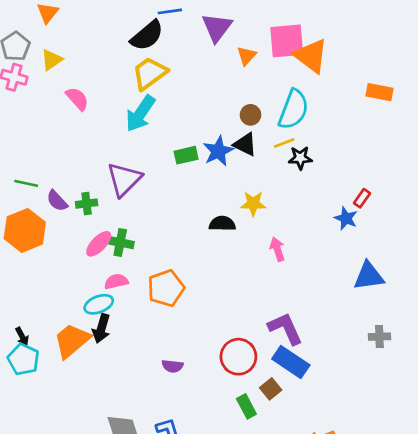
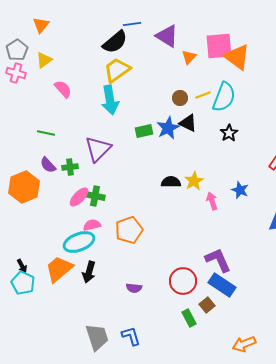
purple triangle: (217, 28) -> (167, 36), turned -35
cyan arrow: (140, 114) -> (110, 100), turned -44
brown circle: (251, 115) -> (180, 98), moved
yellow line: (284, 143) -> (203, 95), moved
black star: (300, 158) -> (229, 133), turned -30
green line: (26, 183) -> (46, 133), moved
yellow star: (253, 204) -> (194, 181), moved, turned -30
blue star: (346, 218) -> (240, 190), moved
cyan ellipse: (99, 304) -> (79, 242), size x1.4
black arrow: (101, 328) -> (89, 272), moved

